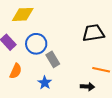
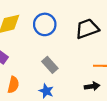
blue circle: (36, 44) -> (45, 24), moved

